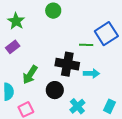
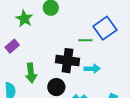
green star: (16, 21) -> (24, 19), moved
green arrow: (30, 75) -> (31, 73), turned -36

